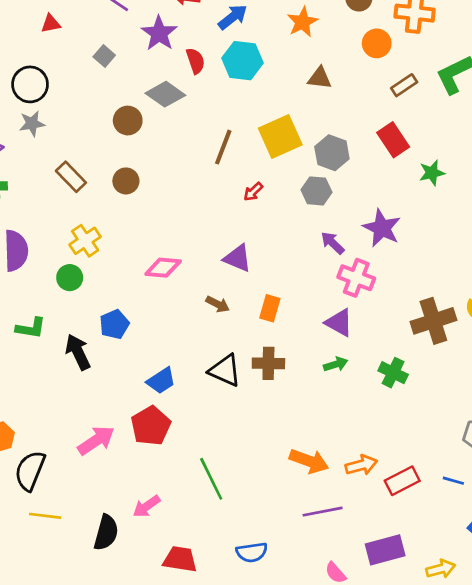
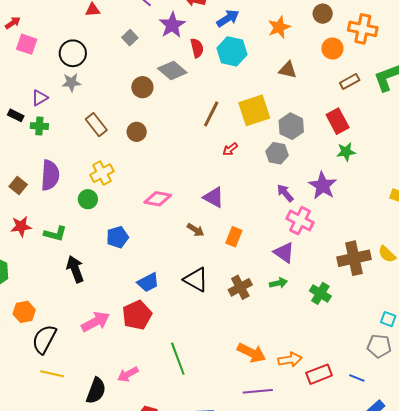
green star: (432, 173) -> (346, 152), moved
black arrow: (78, 352) -> (75, 269), moved
brown cross: (268, 363) -> (240, 287), moved, turned -35

